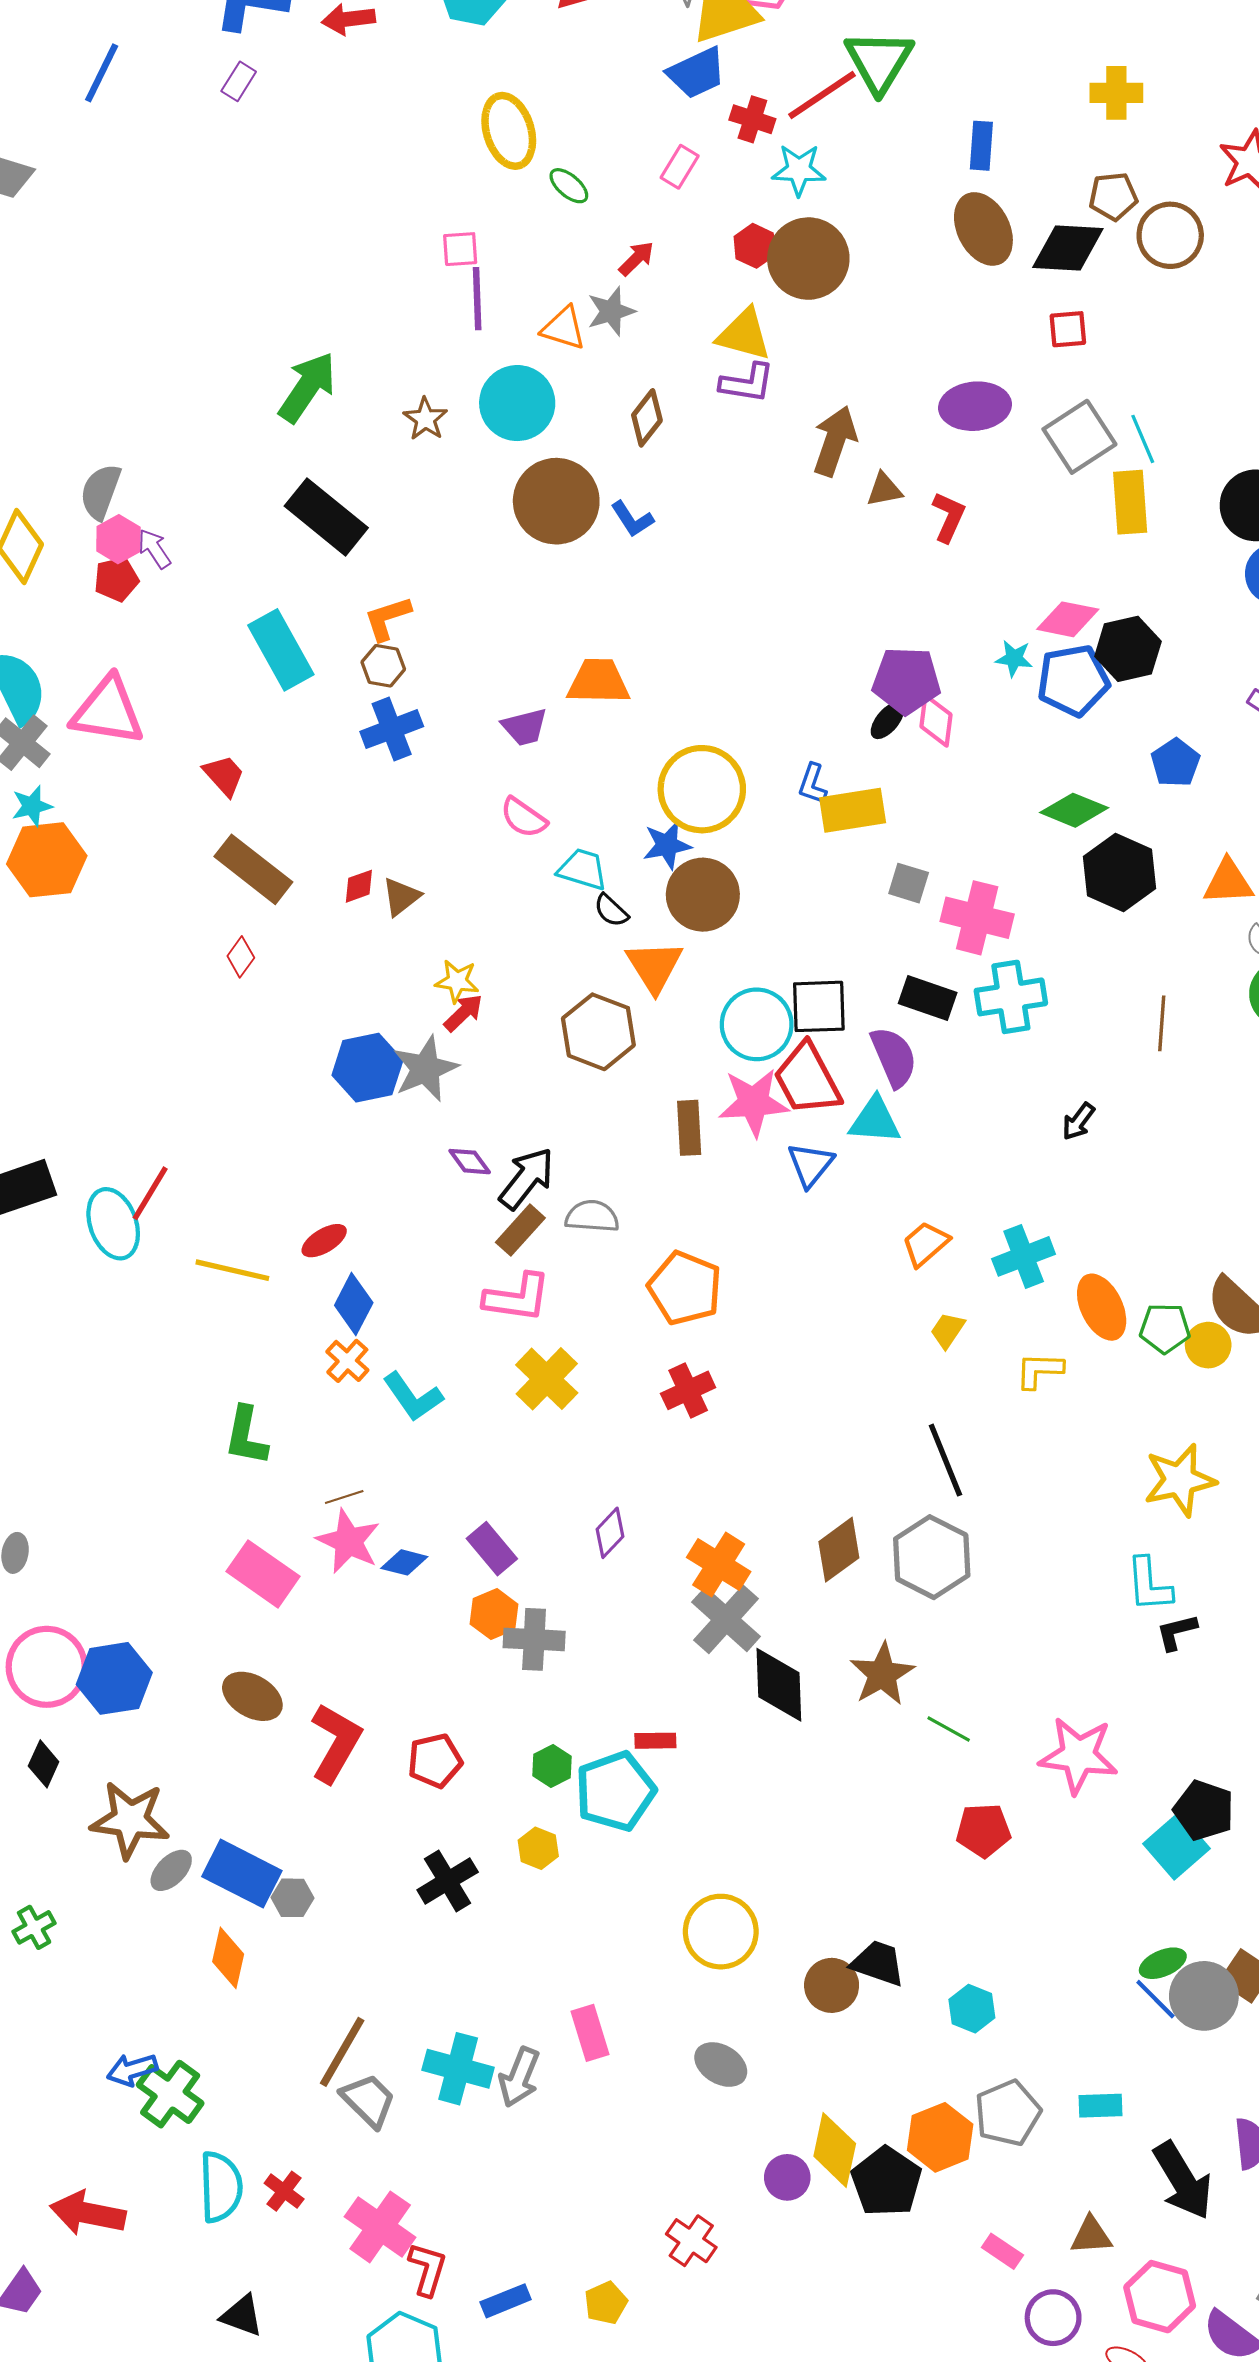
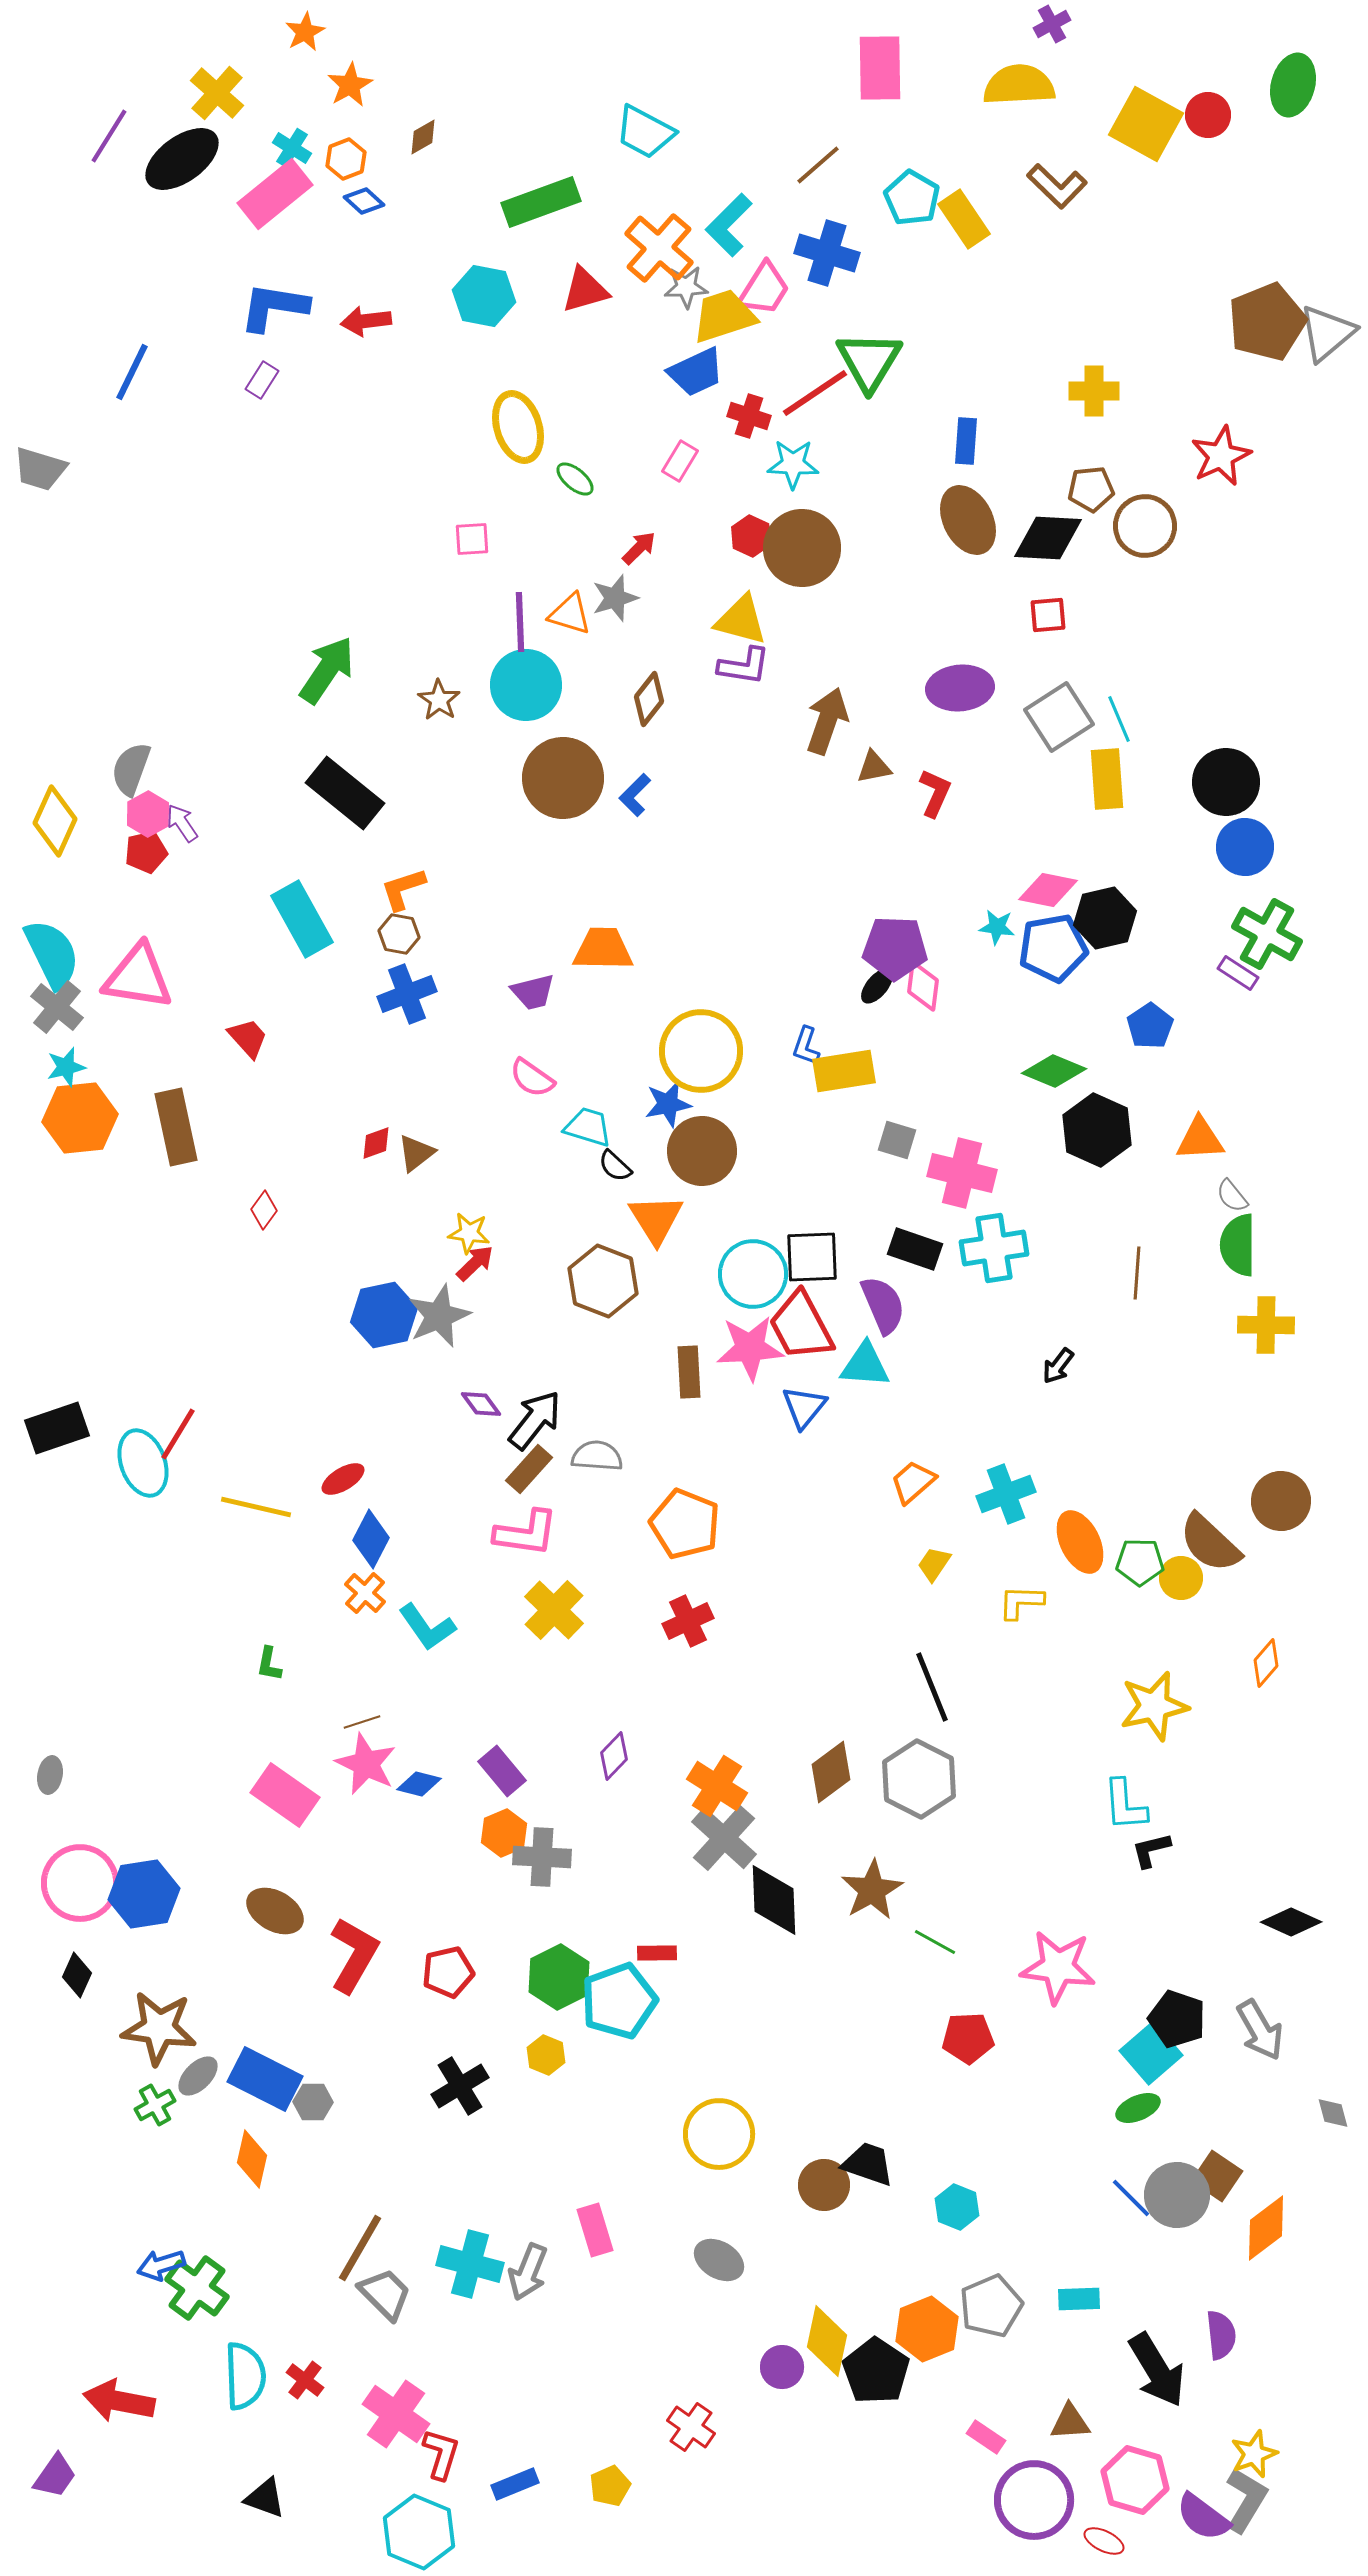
purple line: (477, 299) -> (520, 622), moved
blue L-shape: (632, 519) -> (635, 795), turned 78
brown rectangle: (253, 869) -> (176, 1127), moved, turned 40
green L-shape: (246, 1436) -> (269, 1664), size x0.6
green hexagon: (552, 1766) -> (559, 1977), size x1.6
green cross: (34, 1927) -> (155, 2105), moved
green ellipse: (1163, 1963) -> (1138, 2108), moved
purple circle: (1053, 2318) -> (1034, 2500), size x1.5

